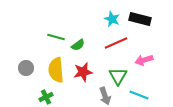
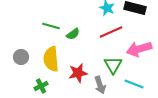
pink arrow: (144, 60) -> (139, 49), size x1.4
red star: (83, 72) -> (78, 73), moved

